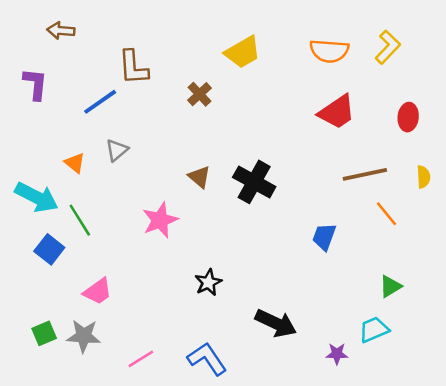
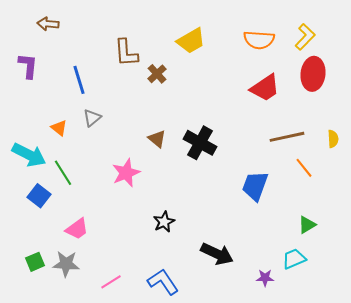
brown L-shape: (133, 67) -> (126, 53), moved
blue line: (100, 102) -> (79, 80), turned -72
red ellipse: (408, 117) -> (313, 74), moved, size x1.5
blue trapezoid: (324, 237) -> (255, 186), size x1.4

